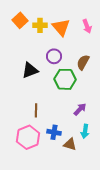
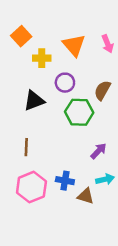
yellow cross: (40, 25) -> (42, 58), moved
brown line: (36, 110) -> (26, 147), moved
cyan arrow: (85, 131) -> (105, 179), turned -112

